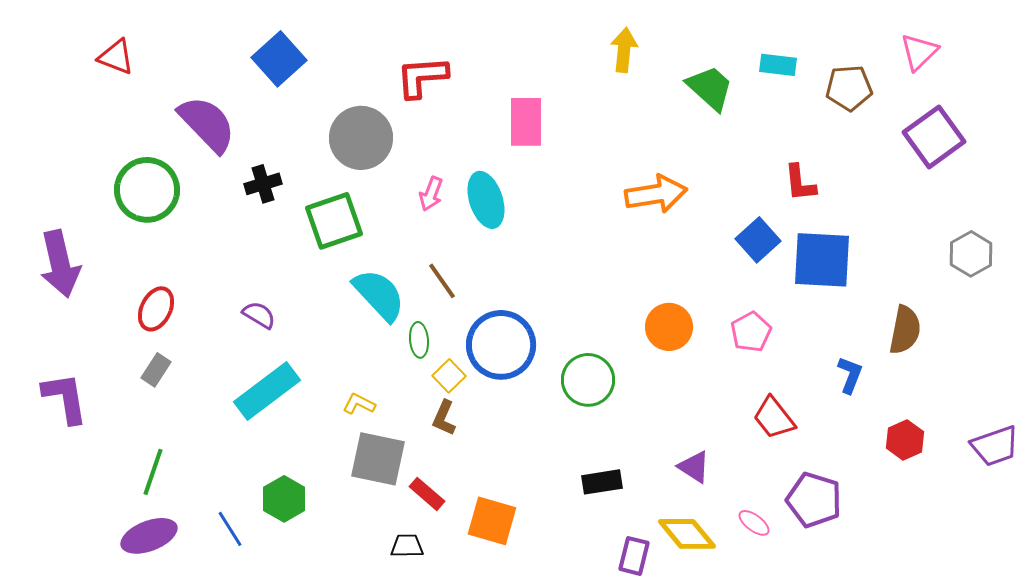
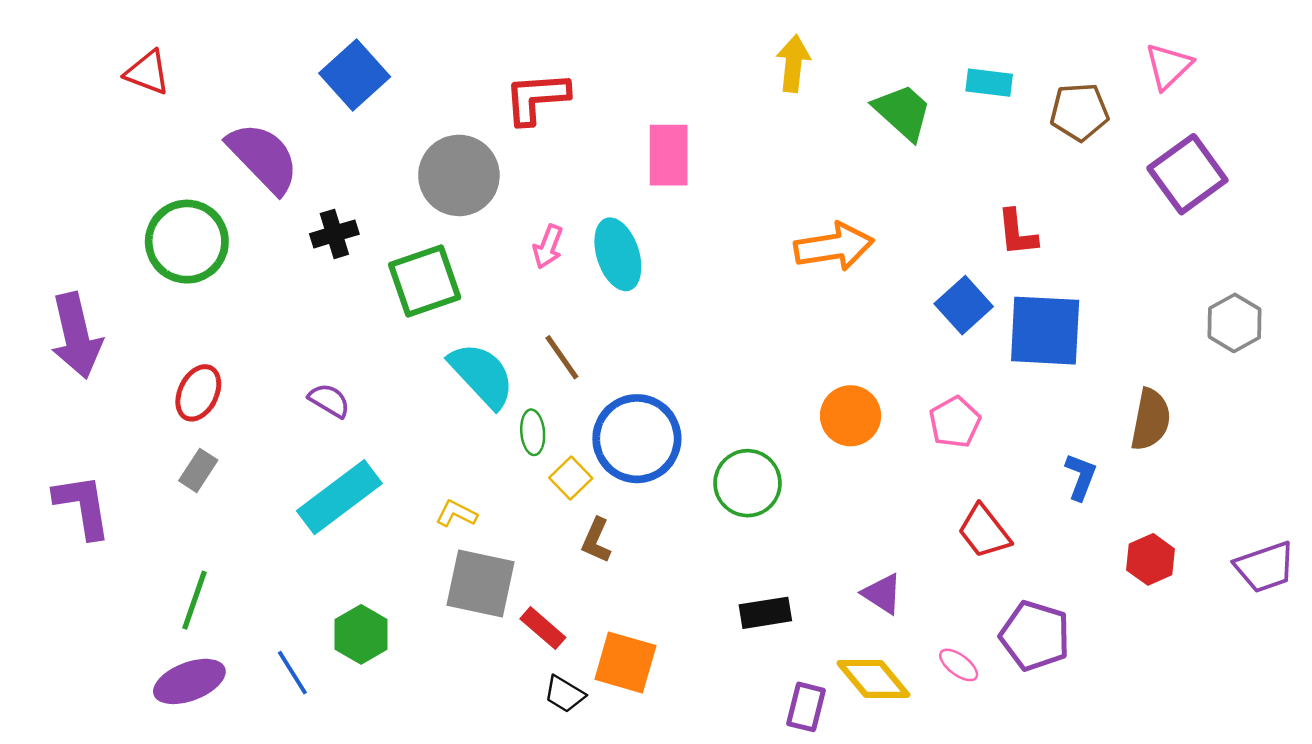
brown L-shape: (444, 418) -> (596, 540), moved
black trapezoid: (407, 546) -> (564, 694), moved, turned -148

